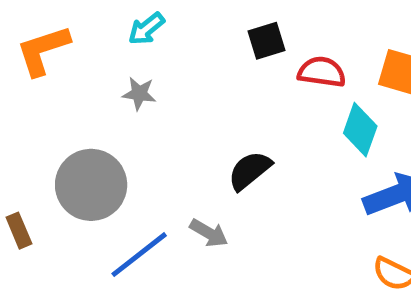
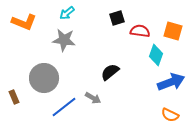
orange L-shape: (43, 50) -> (24, 22), turned -140
gray star: (139, 94) -> (64, 40), size x1.6

